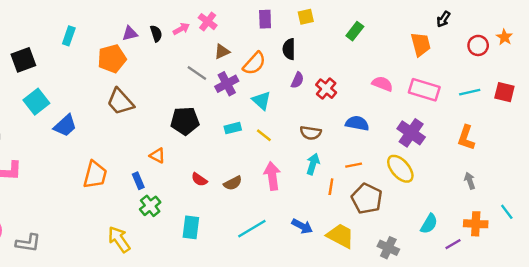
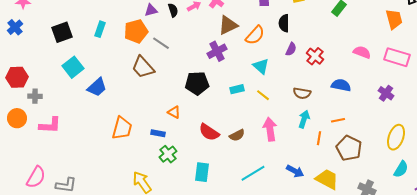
cyan rectangle: (69, 36) -> (100, 29), moved
brown triangle: (222, 51) -> (228, 25), size x1.5
gray line: (197, 73) -> (161, 43), moved
purple cross: (227, 84) -> (217, 51), moved
purple cross: (411, 133) -> (386, 93), size x0.7
yellow ellipse: (400, 169) -> (396, 137), moved, turned 60
red semicircle: (199, 180) -> (209, 132), size x1.5
blue rectangle: (138, 181) -> (158, 133), turned -56

